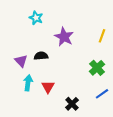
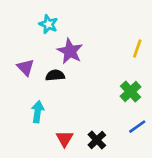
purple star: (64, 37) -> (70, 51), moved
purple triangle: (21, 61) -> (26, 67), moved
red triangle: (48, 87) -> (65, 139), moved

